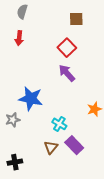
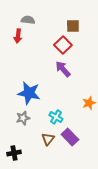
gray semicircle: (22, 12) -> (28, 20), moved, turned 80
brown square: (76, 19) -> (73, 26), moved
gray star: (13, 120) -> (23, 118), moved

